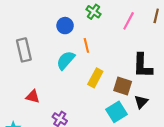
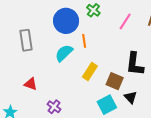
blue circle: (65, 26) -> (66, 21), size x1.6
black triangle: (141, 102) -> (131, 97), turned -32

